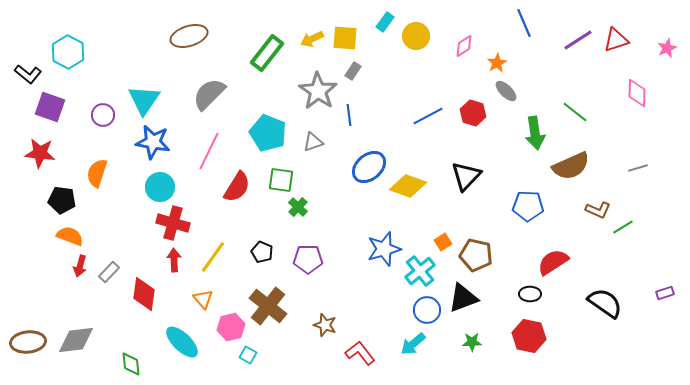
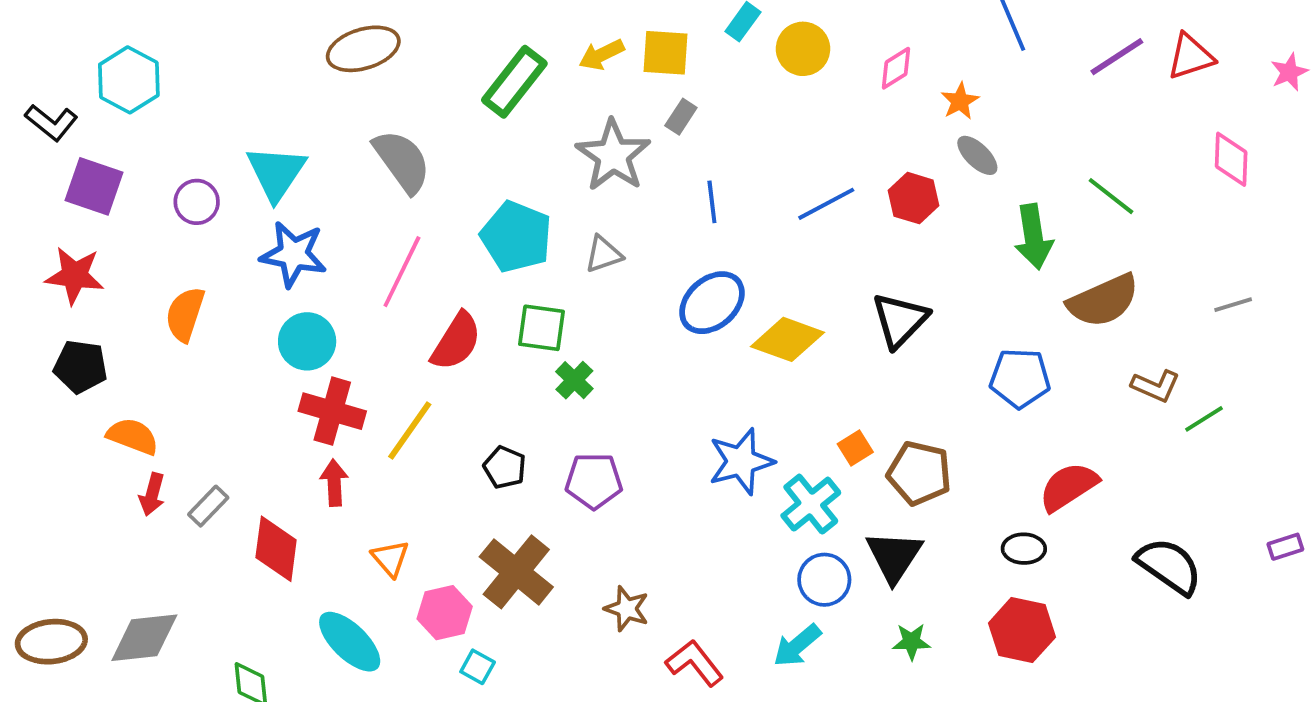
gray semicircle: (209, 94) -> (402, 161), turned 99
blue line: (349, 115) -> (712, 202), moved
black pentagon: (62, 200) -> (80, 367), moved
yellow line: (213, 257) -> (410, 430), moved
black triangle: (463, 298) -> (894, 556), turned -36

